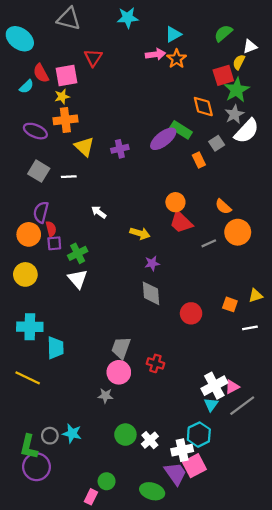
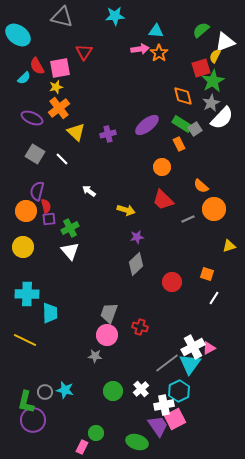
cyan triangle: (173, 34) -> (156, 31), turned 35
white triangle: (250, 47) -> (225, 42), size x1.5
orange cross: (65, 120) -> (59, 108), turned -30
green rectangle: (181, 130) -> (182, 124), moved
white line: (69, 177) -> (62, 159), turned 48
orange circle: (175, 202) -> (162, 167), moved
gray diamond: (151, 293) -> (136, 264), turned 50
yellow triangle: (256, 296) -> (229, 246), moved
white line: (250, 328) -> (214, 298), moved, turned -48
cyan triangle: (211, 405) -> (190, 364), size x1.6
gray line: (242, 406) -> (167, 363), moved
white cross: (150, 440) -> (141, 389), moved

